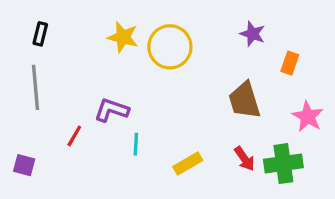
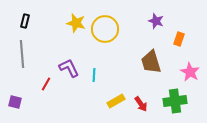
purple L-shape: (112, 110) -> (69, 68), turned 45
cyan line: (136, 144) -> (94, 75), moved
red arrow: (244, 159) -> (141, 104), moved

